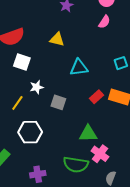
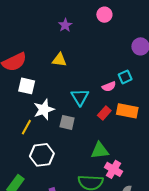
pink semicircle: (104, 22) -> (109, 86), moved, turned 40
cyan triangle: (79, 68) -> (80, 97), moved, turned -48
white star: (37, 87) -> (44, 109), size x1.5

